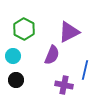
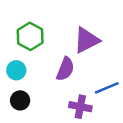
blue line: (85, 70) -> (107, 88), turned 54

